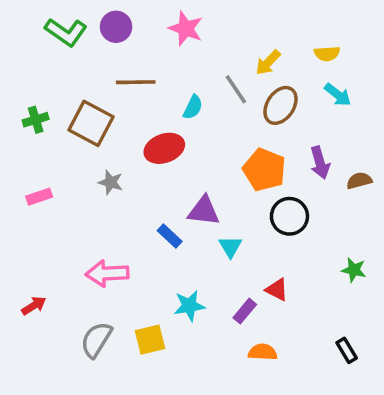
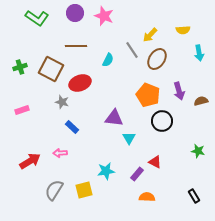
purple circle: (116, 27) -> (75, 13), moved
cyan arrow: (338, 95) -> (199, 53), moved, turned 42
red ellipse: (164, 148) -> (80, 83), moved
blue rectangle: (170, 236) -> (72, 127), moved
pink arrow: (107, 273) -> (60, 153), size x0.6
red arrow: (34, 306) -> (30, 161), moved, size x1.5

